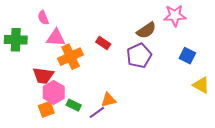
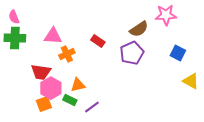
pink semicircle: (43, 18) -> (14, 17), moved
orange cross: (71, 57) -> (67, 54), size x0.7
orange triangle: (108, 100) -> (78, 85), moved

